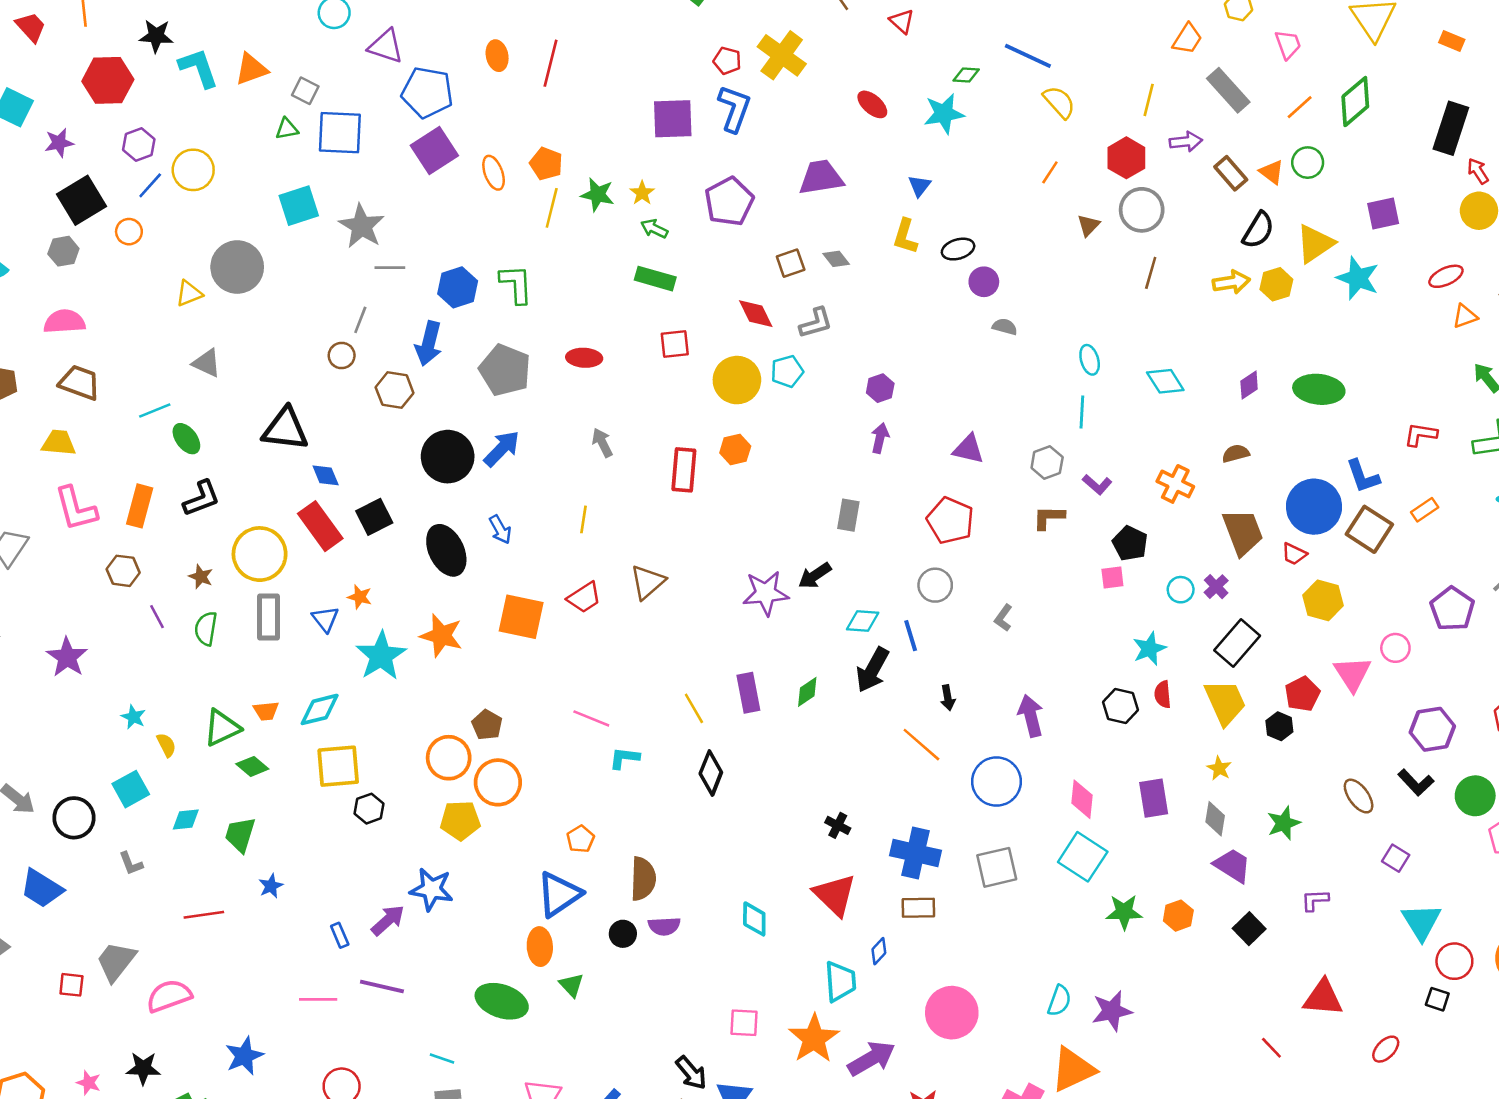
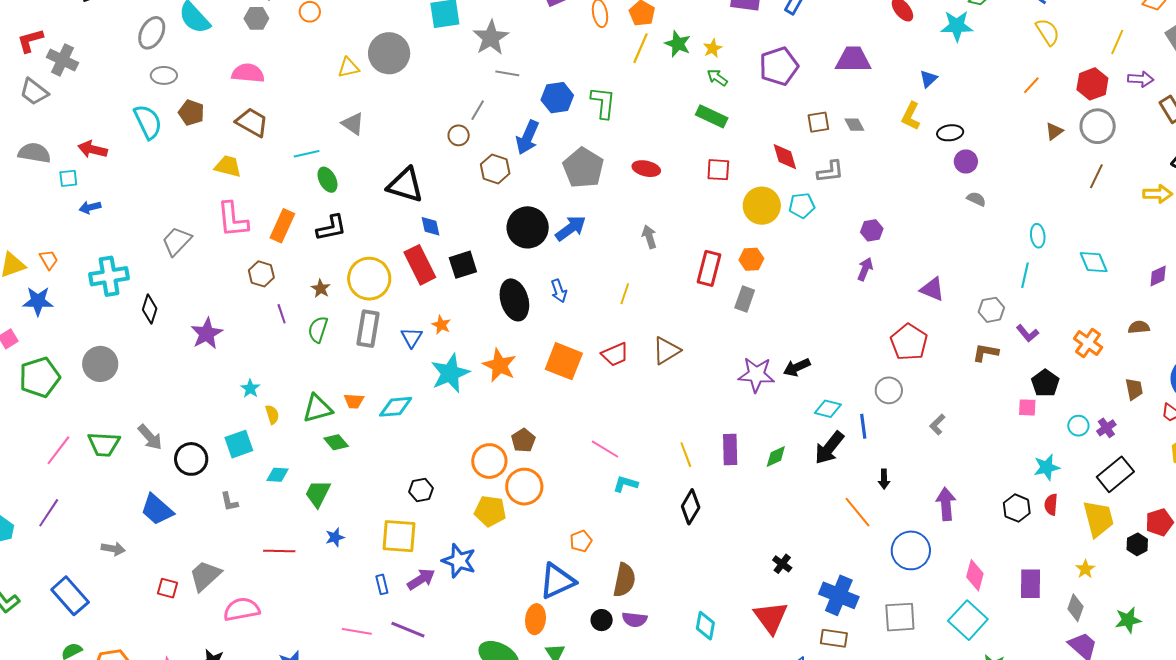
gray rectangle: (848, 515) -> (745, 299), moved
brown trapezoid: (1243, 532) -> (1134, 389), size x0.6
yellow square: (338, 766) -> (399, 536), moved

